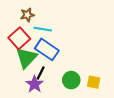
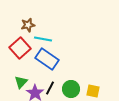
green triangle: (26, 58) -> (21, 82), moved, size x0.6
black line: (41, 73) -> (50, 88), moved

